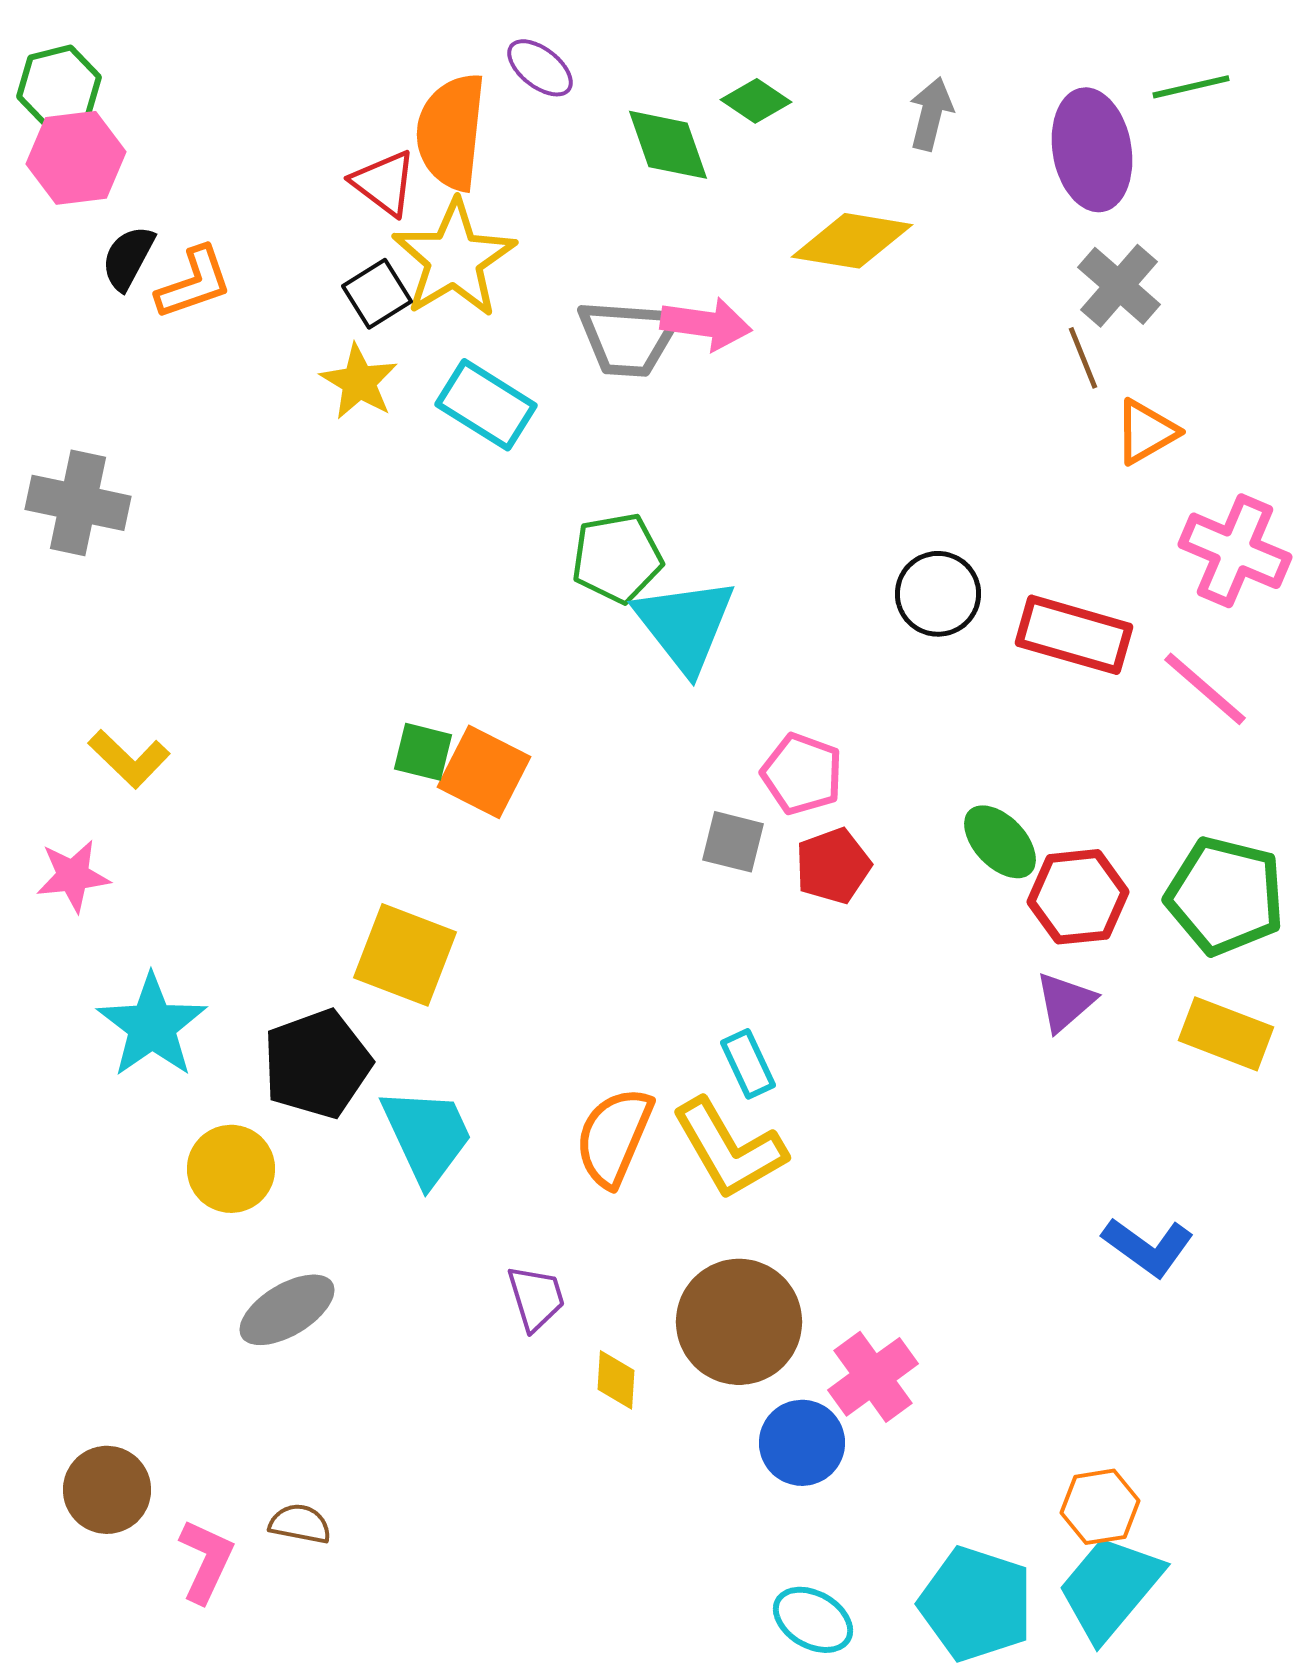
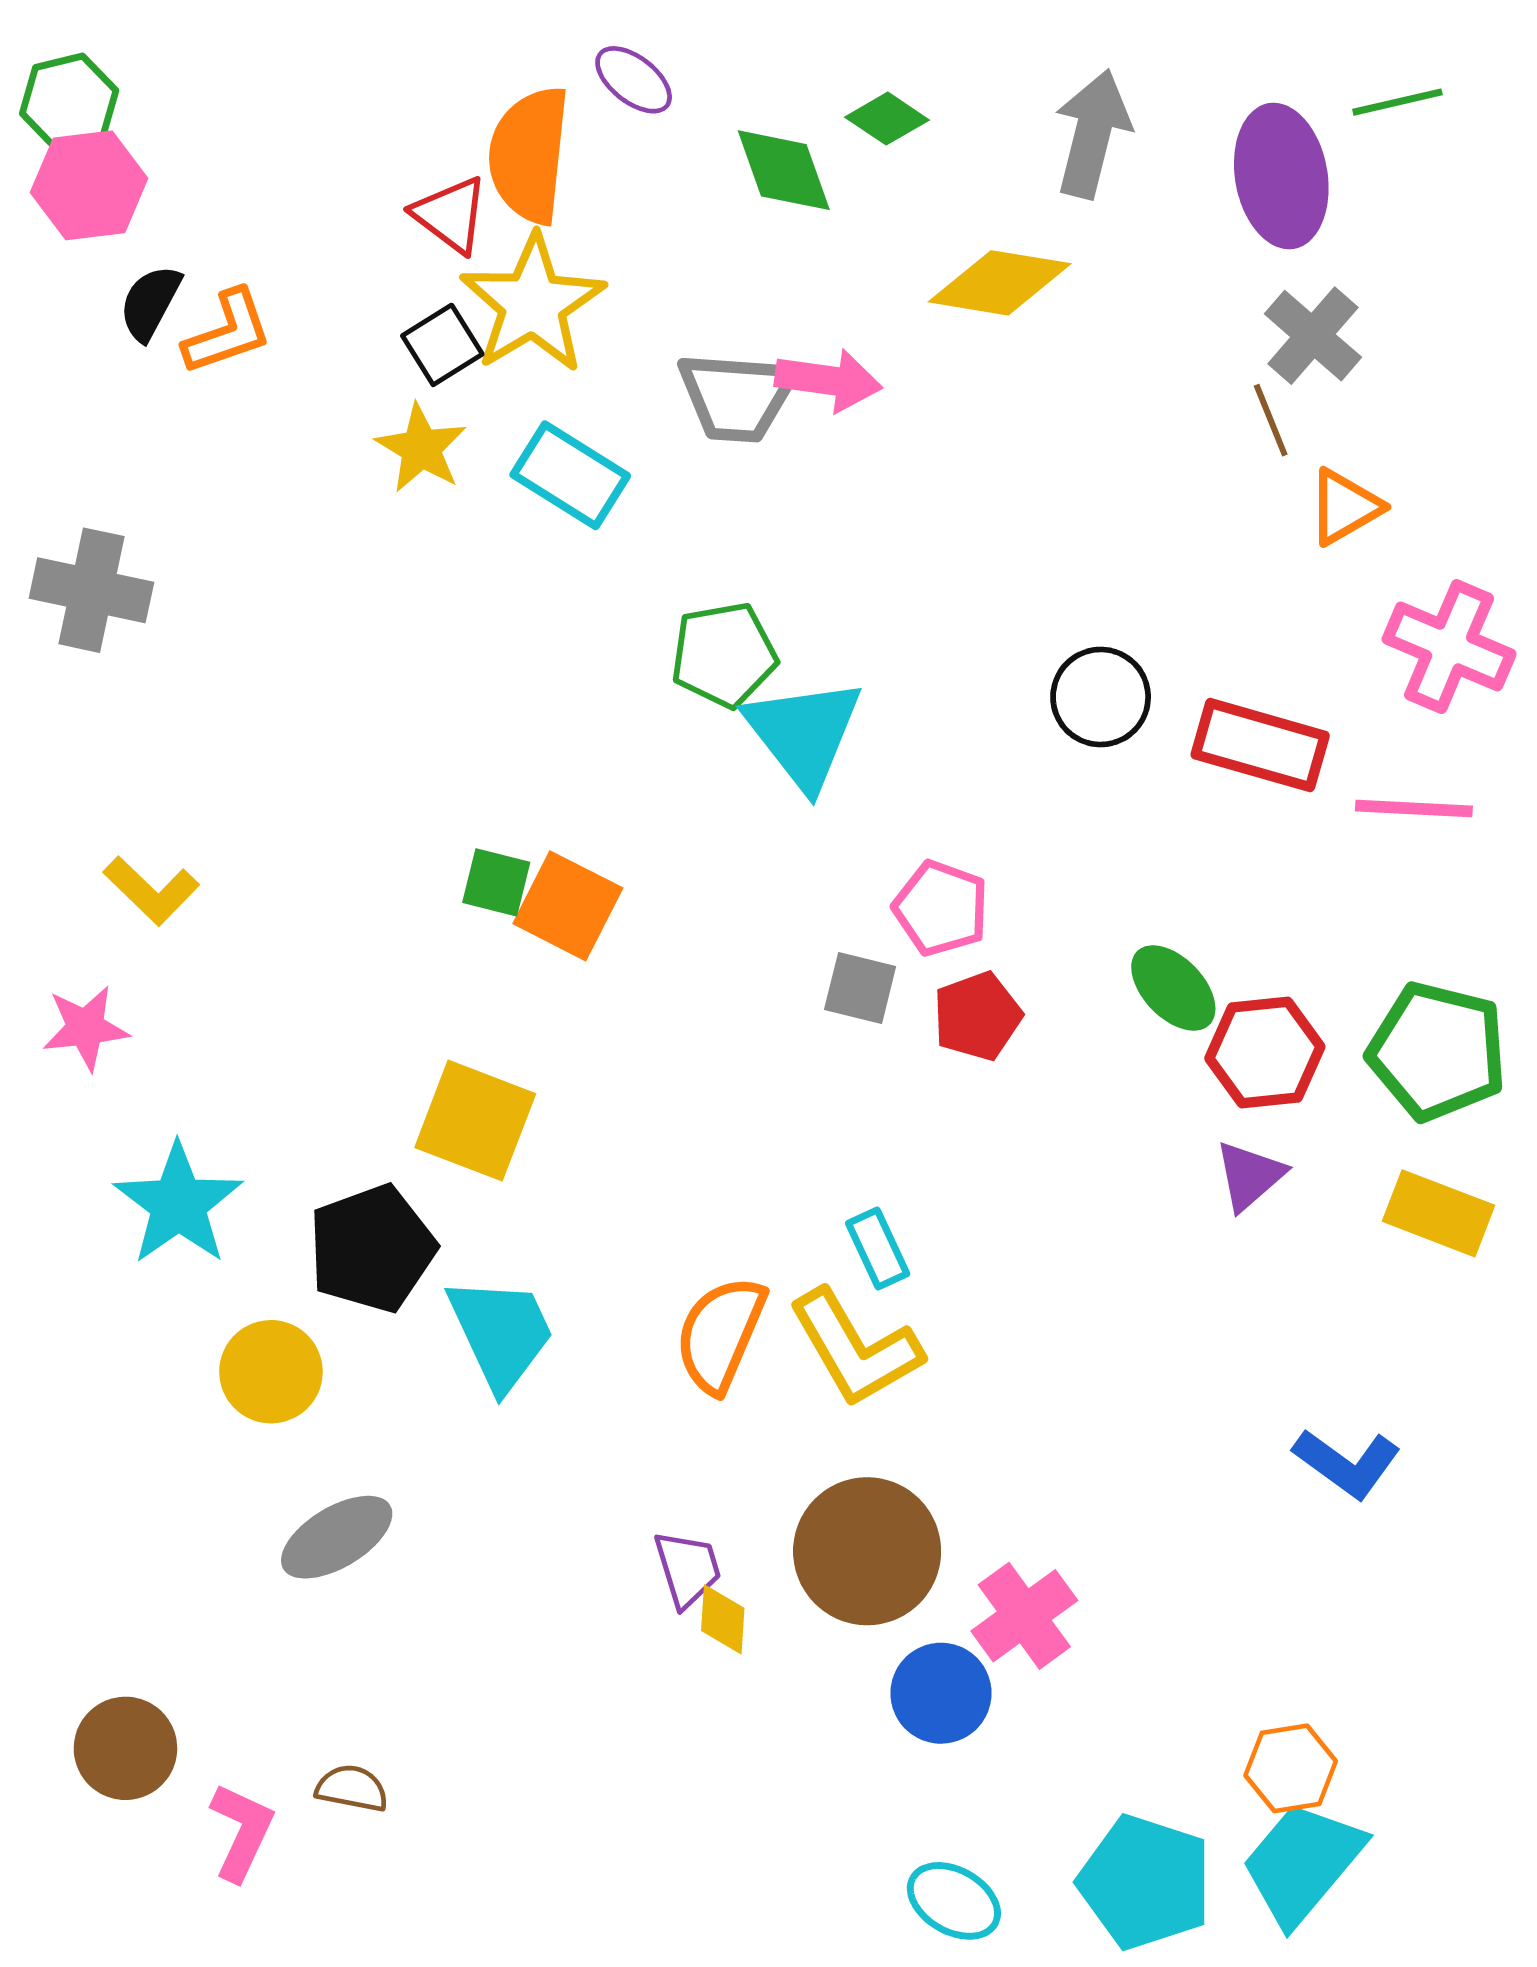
gray arrow: (931, 114) -> (1092, 134), size x1.5
pink line: (1205, 689) -> (1414, 808), turned -38
purple trapezoid: (536, 1298) -> (688, 1569), moved

